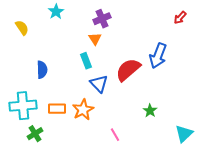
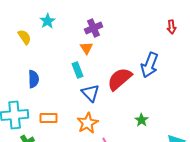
red arrow: (180, 18) -> (172, 27), turned -48
yellow semicircle: (22, 28) -> (25, 37), moved
orange star: (83, 110) -> (88, 123), moved

